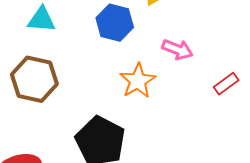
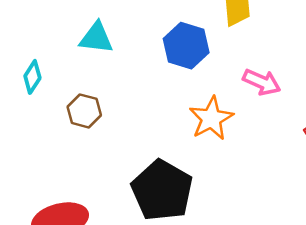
brown hexagon: (34, 79) -> (84, 111), size x0.6

